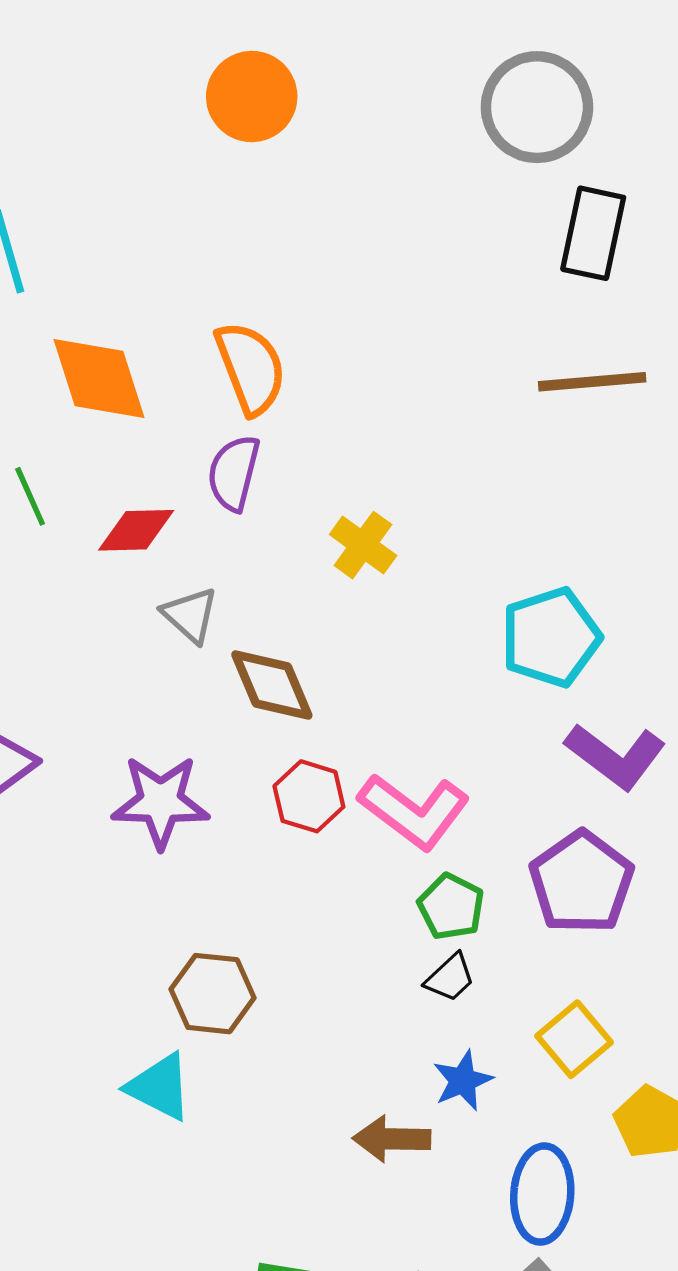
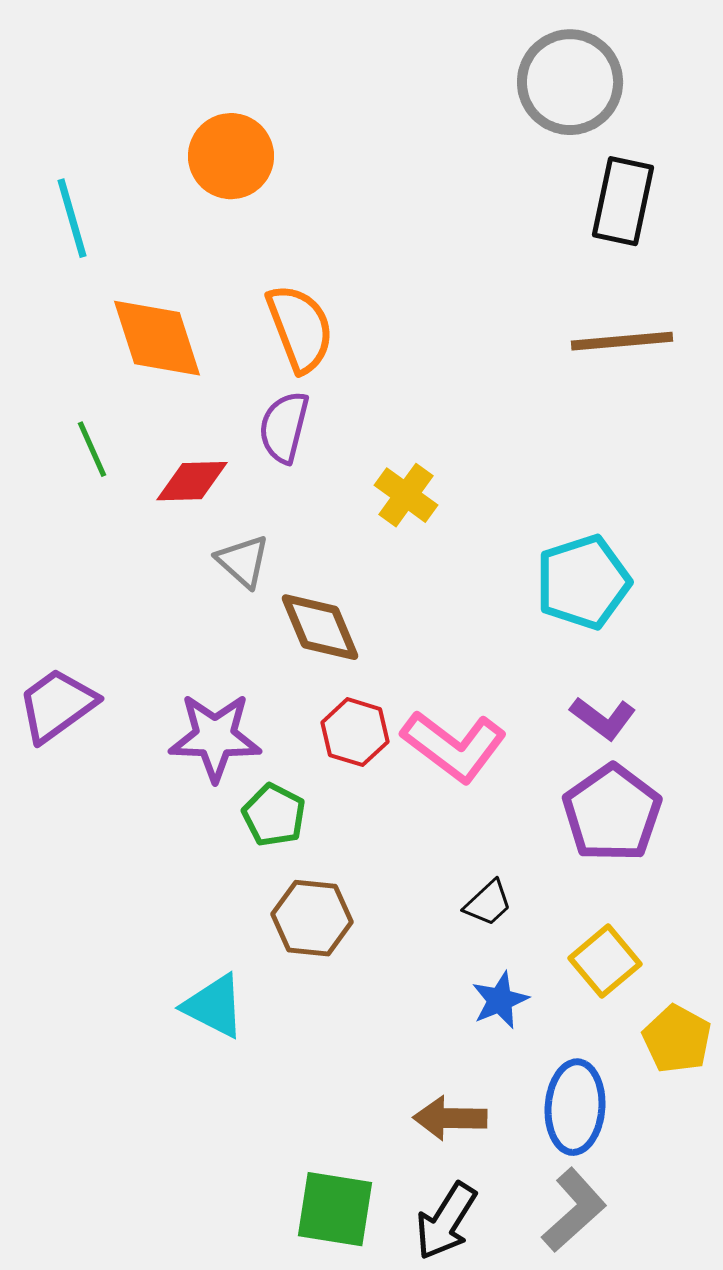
orange circle: (252, 96) -> (231, 156), moved
purple L-shape: (615, 756) -> (603, 718), moved, size x0.7
green pentagon: (451, 907) -> (274, 815), moved
brown hexagon: (212, 994) -> (312, 918), moved
brown arrow: (392, 1139) -> (450, 1118), moved

